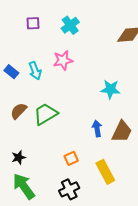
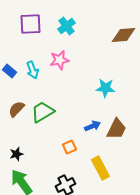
purple square: (33, 23) -> (30, 24), size x1.6
blue arrow: (97, 128) -> (92, 126), turned 77
orange square: (71, 158) -> (69, 147), moved

